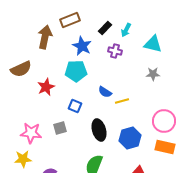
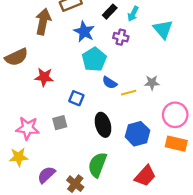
cyan triangle: (153, 44) -> (163, 29), turned 36
cyan pentagon: (76, 71) -> (94, 59), moved, turned -30
gray star: (153, 74) -> (152, 83), moved
red star: (46, 87) -> (44, 77), turned 30

